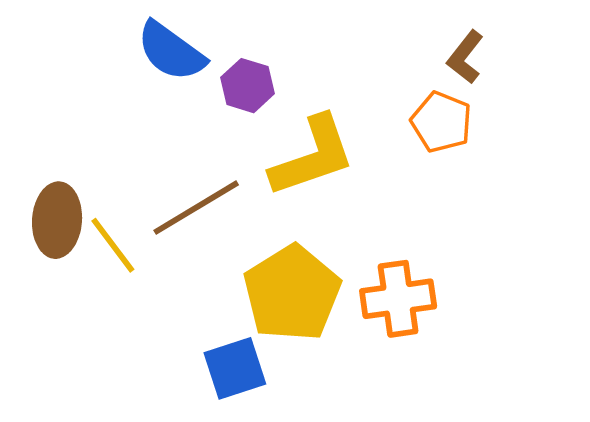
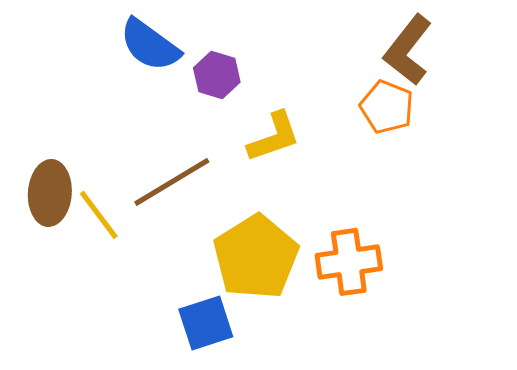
brown L-shape: (465, 57) -> (408, 50), size x1.5
yellow L-shape: (312, 156) -> (274, 137), size x0.7

